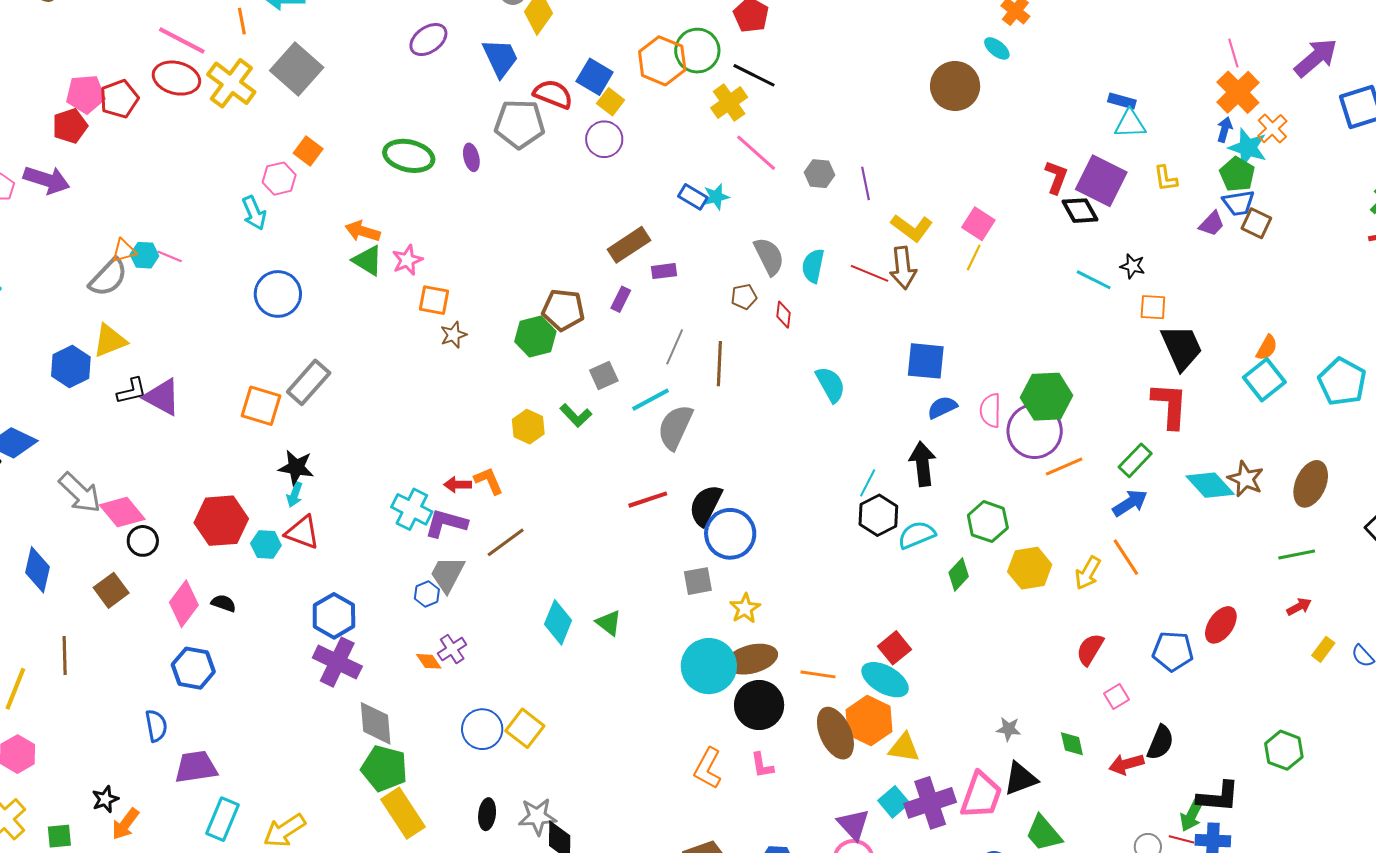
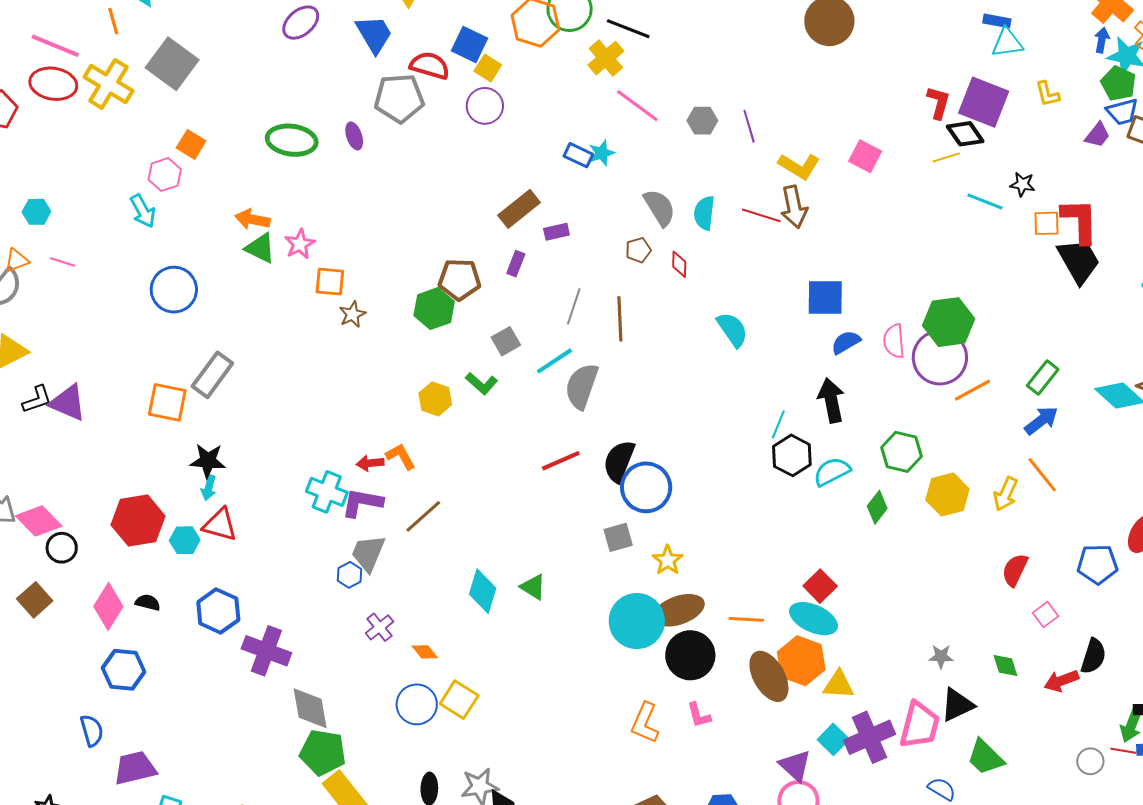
cyan hexagon: (144, 255) -> (36, 212), moved
yellow line: (974, 258) -> (946, 157), moved, turned 52
red L-shape: (1170, 405) -> (1080, 221), moved
blue hexagon: (334, 616) -> (218, 611), moved
orange diamond: (429, 661) -> (425, 652), moved

